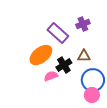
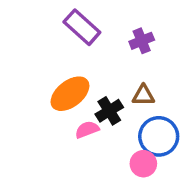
purple rectangle: (58, 33) -> (82, 27), moved
pink circle: (92, 95) -> (143, 164), moved

